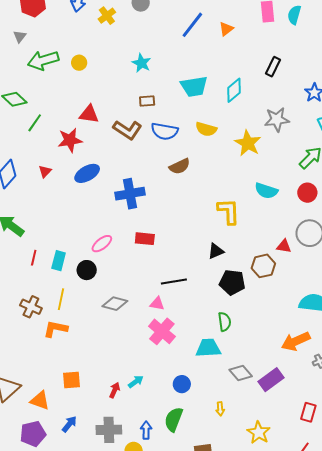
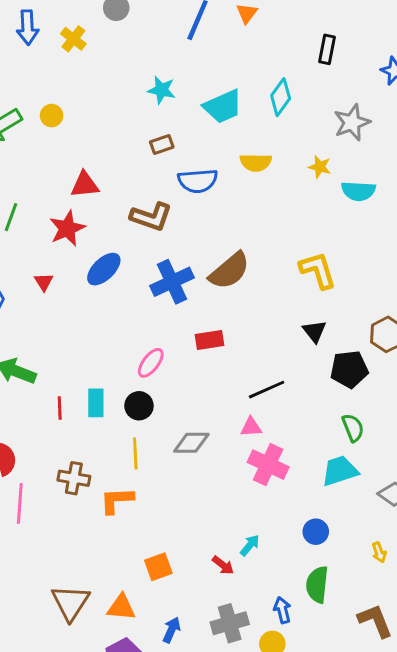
cyan star: (142, 63) -> (162, 90), moved
brown L-shape: (128, 130) -> (151, 217), moved
yellow star: (248, 143) -> (320, 167), size x0.6
brown semicircle: (180, 166) -> (229, 271), moved, size x1.4
cyan semicircle: (266, 191) -> (358, 191), moved
black triangle: (216, 251) -> (314, 331), turned -30
yellow line: (61, 299) -> (135, 453), moved
red arrow: (115, 390) -> (223, 565), turned 119

